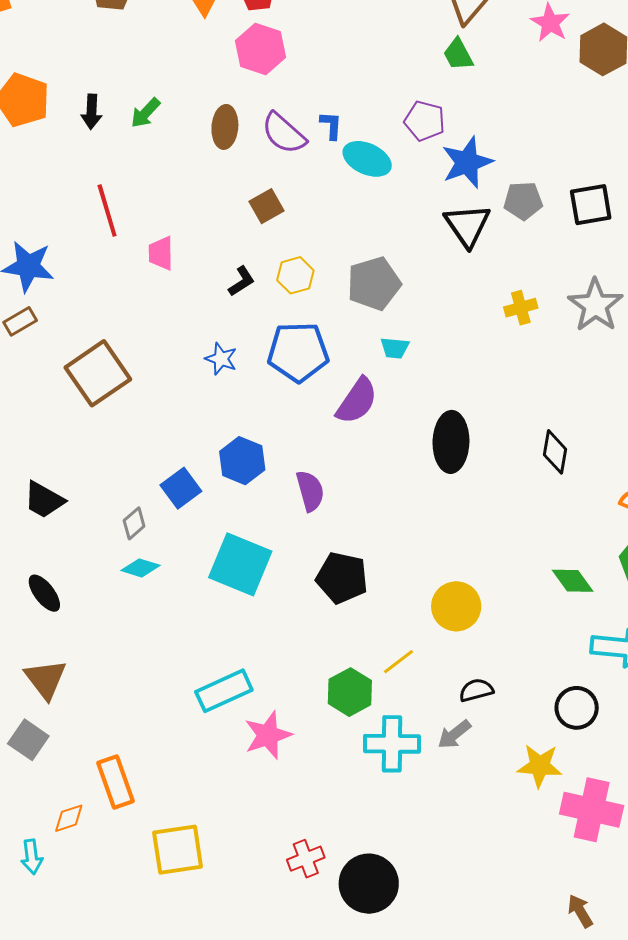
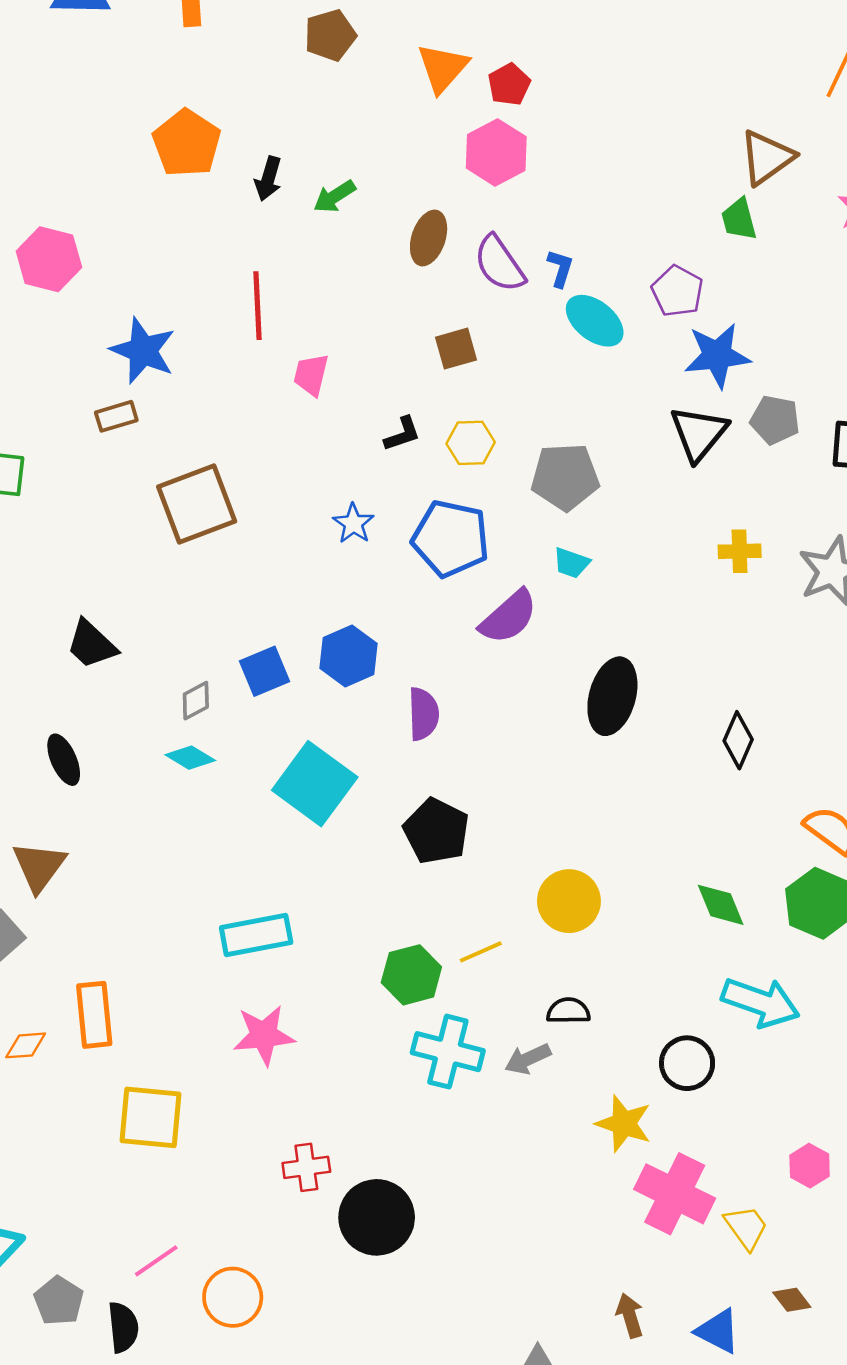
pink star: (268, 735) -> (264, 1035), moved

